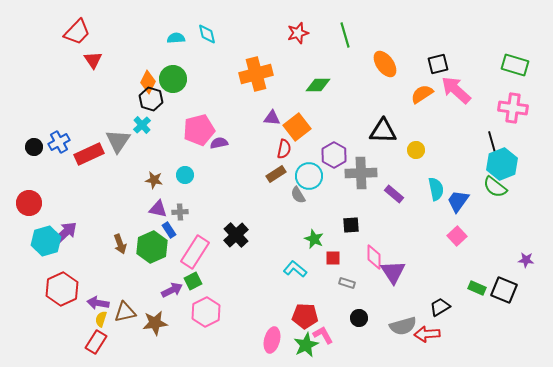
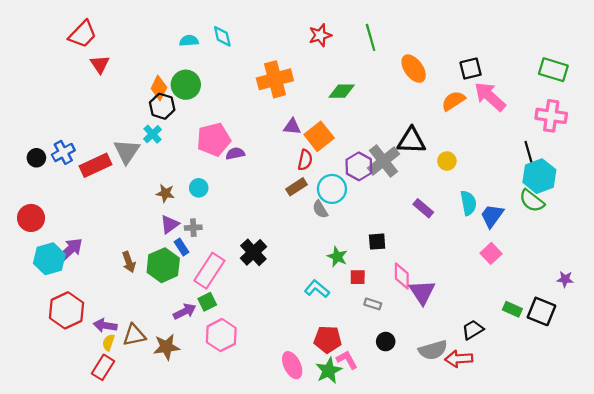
gray cross: (361, 173) -> (384, 161), moved, turned -36
purple triangle: (158, 209) -> (170, 224), turned -48
pink ellipse: (272, 340) -> (292, 365), turned -40

